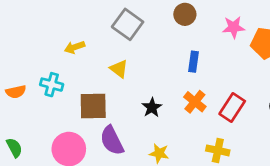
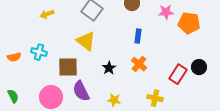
yellow arrow: (75, 47) -> (47, 14), moved
yellow triangle: (119, 69) -> (86, 41), size x1.5
red rectangle: (232, 107) -> (178, 74), moved

